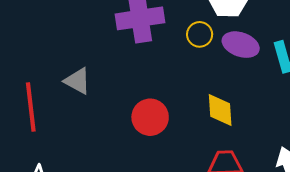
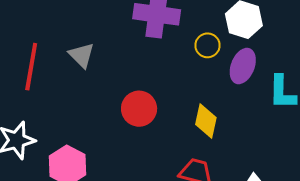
purple ellipse: (241, 45) -> (243, 66), turned 76

